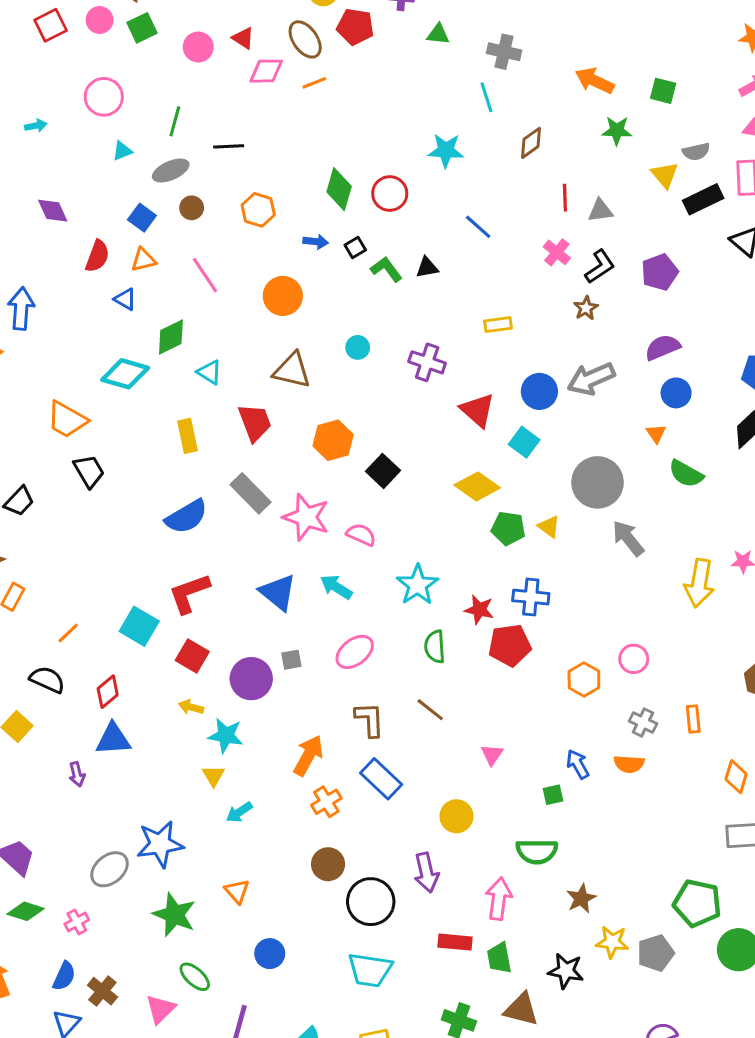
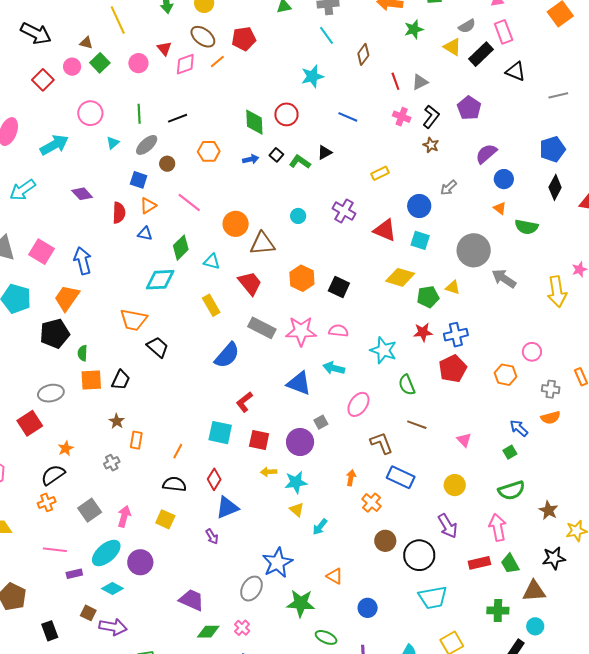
red pentagon: (355, 27) -> (244, 39), moved
red triangle: (243, 38) -> (164, 48), turned 35
cyan arrow: (36, 126) -> (54, 145), size x2.0
orange circle: (283, 296) -> (236, 224), moved
purple cross: (427, 362) -> (344, 211), turned 30
gray arrow: (591, 379) -> (449, 188), size x0.6
red L-shape: (189, 593) -> (244, 402), size x0.7
red star: (479, 610) -> (423, 332), moved
orange arrow: (308, 755) -> (351, 478), size x0.6

